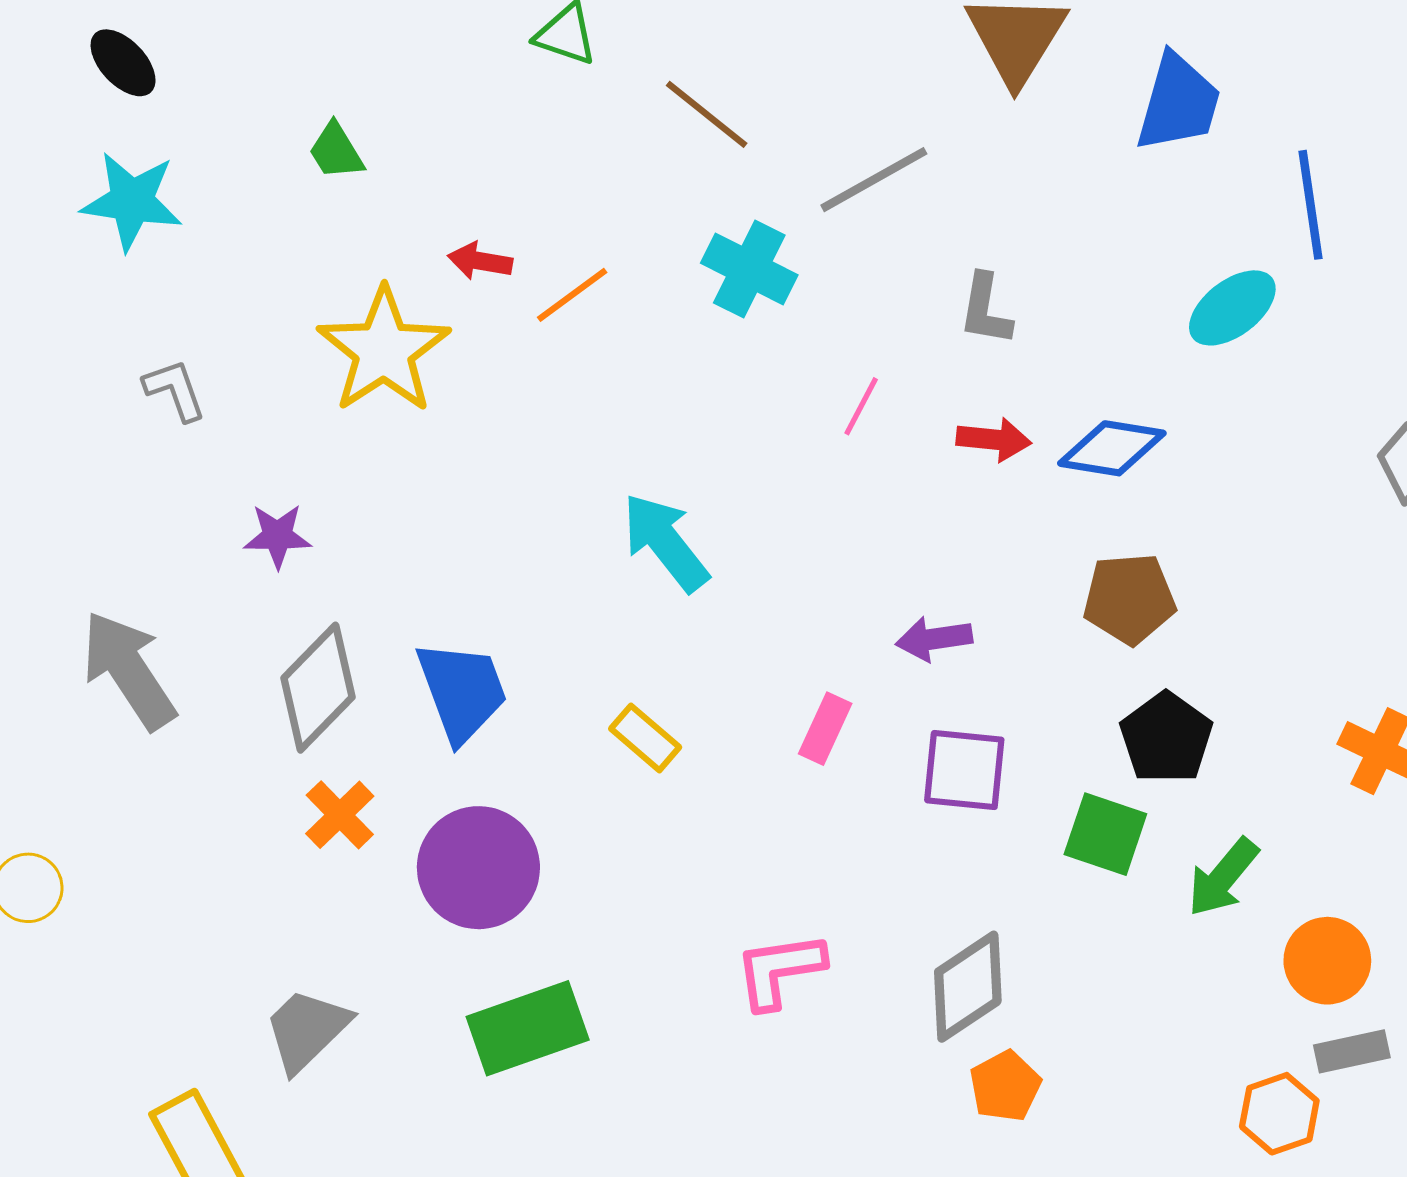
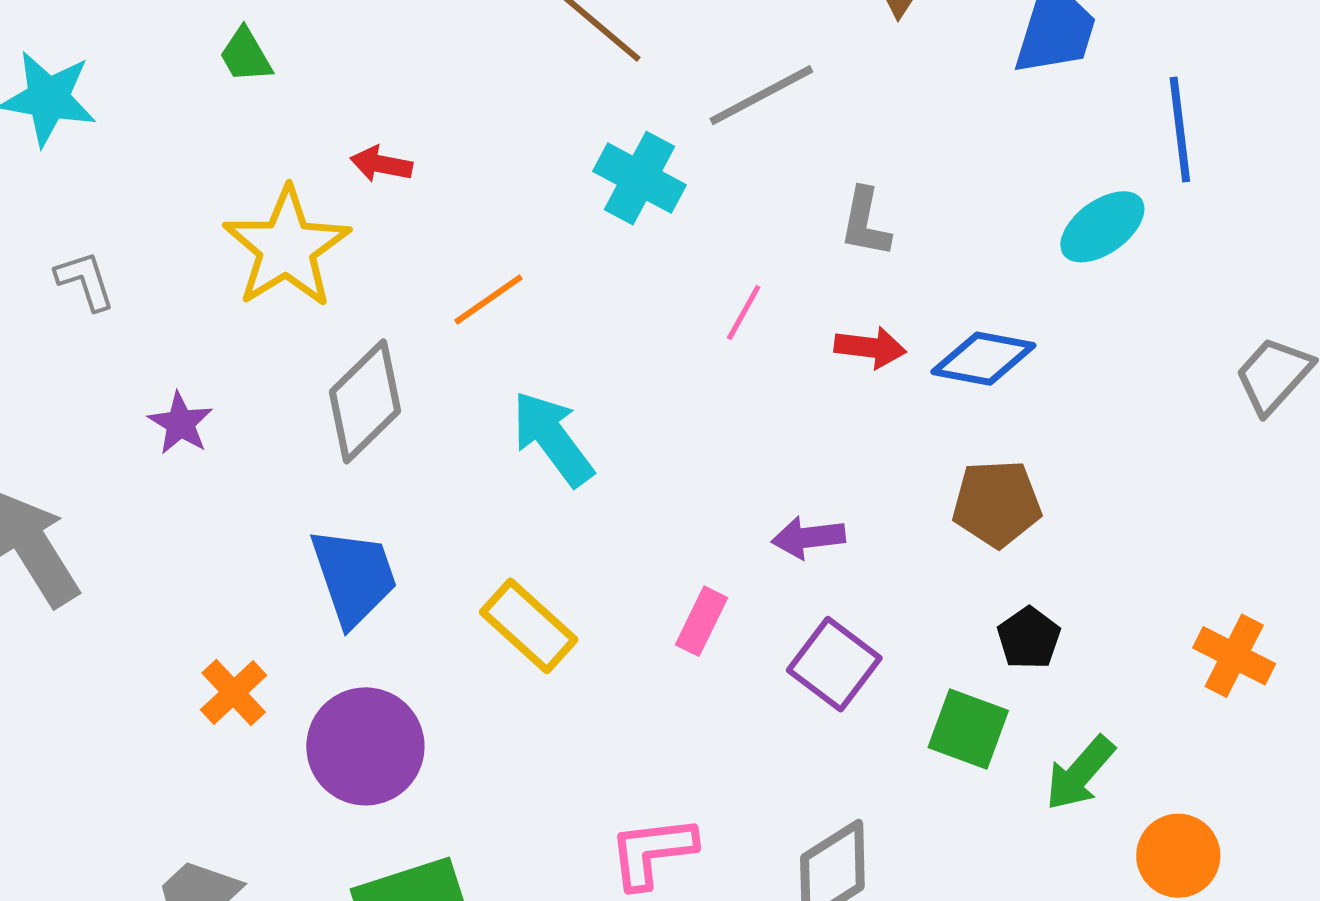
orange line: (572, 295) -> (488, 299), moved
purple star: (278, 536) -> (180, 423), turned 30
gray diamond: (318, 688) -> (365, 401), moved
yellow rectangle: (645, 738) -> (529, 626), size x1.4
black pentagon: (1166, 738) -> (1029, 638), size x0.7
purple square: (964, 770) -> (834, 664), turned 30

